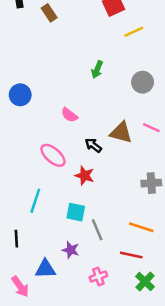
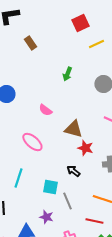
brown rectangle: (49, 13) -> (30, 43), moved
brown triangle: (121, 133) -> (73, 129), moved
black arrow: (93, 145) -> (73, 171), moved
red star: (85, 176) -> (85, 148), moved

